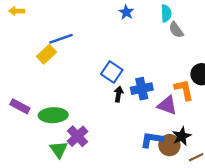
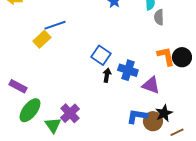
gray semicircle: (176, 30) -> (159, 17), turned 35
blue cross: (142, 89) -> (128, 70), turned 30
orange L-shape: (184, 90) -> (166, 56), moved
green ellipse: (53, 115) -> (30, 110), moved, turned -50

